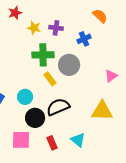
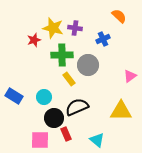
red star: (15, 13) -> (34, 40), moved
yellow star: (34, 28) -> (53, 28), size x1.5
red rectangle: (52, 143) -> (66, 134), moved

